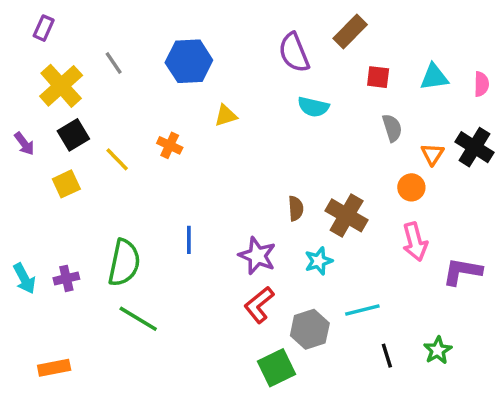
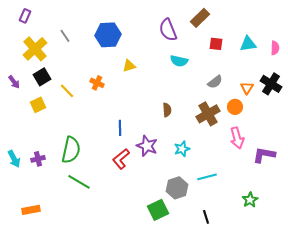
gray semicircle: (392, 128) -> (215, 82), moved, turned 70
brown semicircle: (296, 208) -> (167, 110), moved
brown cross: (347, 215) -> (208, 114), moved, turned 30
blue line: (189, 240) -> (120, 128), moved
red L-shape: (259, 305) -> (121, 159), moved
black line: (387, 356) -> (206, 217), moved

